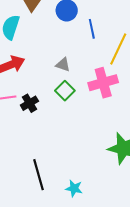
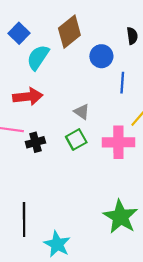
cyan star: (74, 188) -> (57, 244), size x1.4

